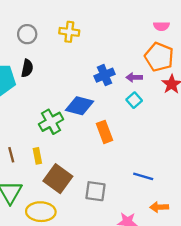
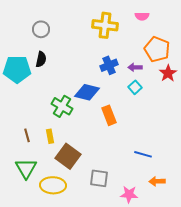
pink semicircle: (161, 26) -> (142, 16), moved
yellow cross: (69, 32) -> (105, 25), moved, size x1.4
green cross: (51, 122) -> (62, 106), turned -30
gray square: (95, 191) -> (99, 178), moved

